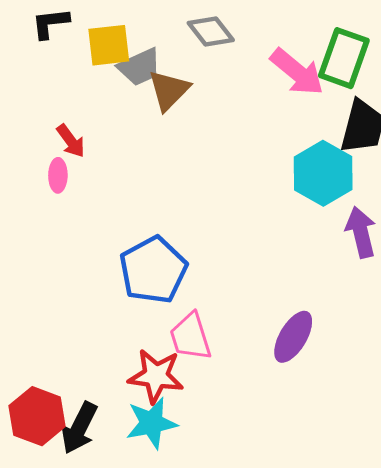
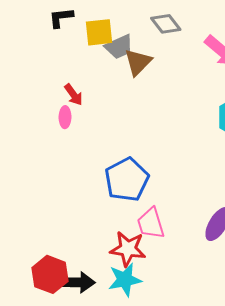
black arrow: (79, 428) -> (77, 282), turned -116

